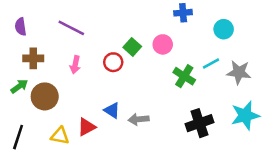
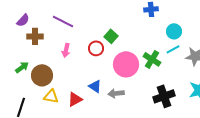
purple semicircle: (21, 27) -> (23, 20), turned -128
cyan circle: (224, 29) -> (174, 31), moved
pink circle: (163, 44) -> (126, 64), moved, size x1.6
brown cross: (33, 58) -> (35, 36), moved
yellow triangle: (60, 136) -> (51, 96), moved

